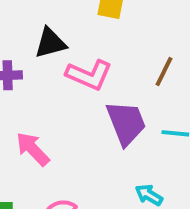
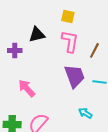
pink L-shape: (89, 75) -> (70, 41), moved, turned -105

